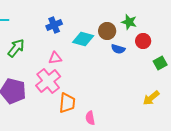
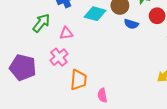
green arrow: (16, 48) -> (41, 23), moved
pink cross: (48, 81) -> (59, 57), size x0.7

